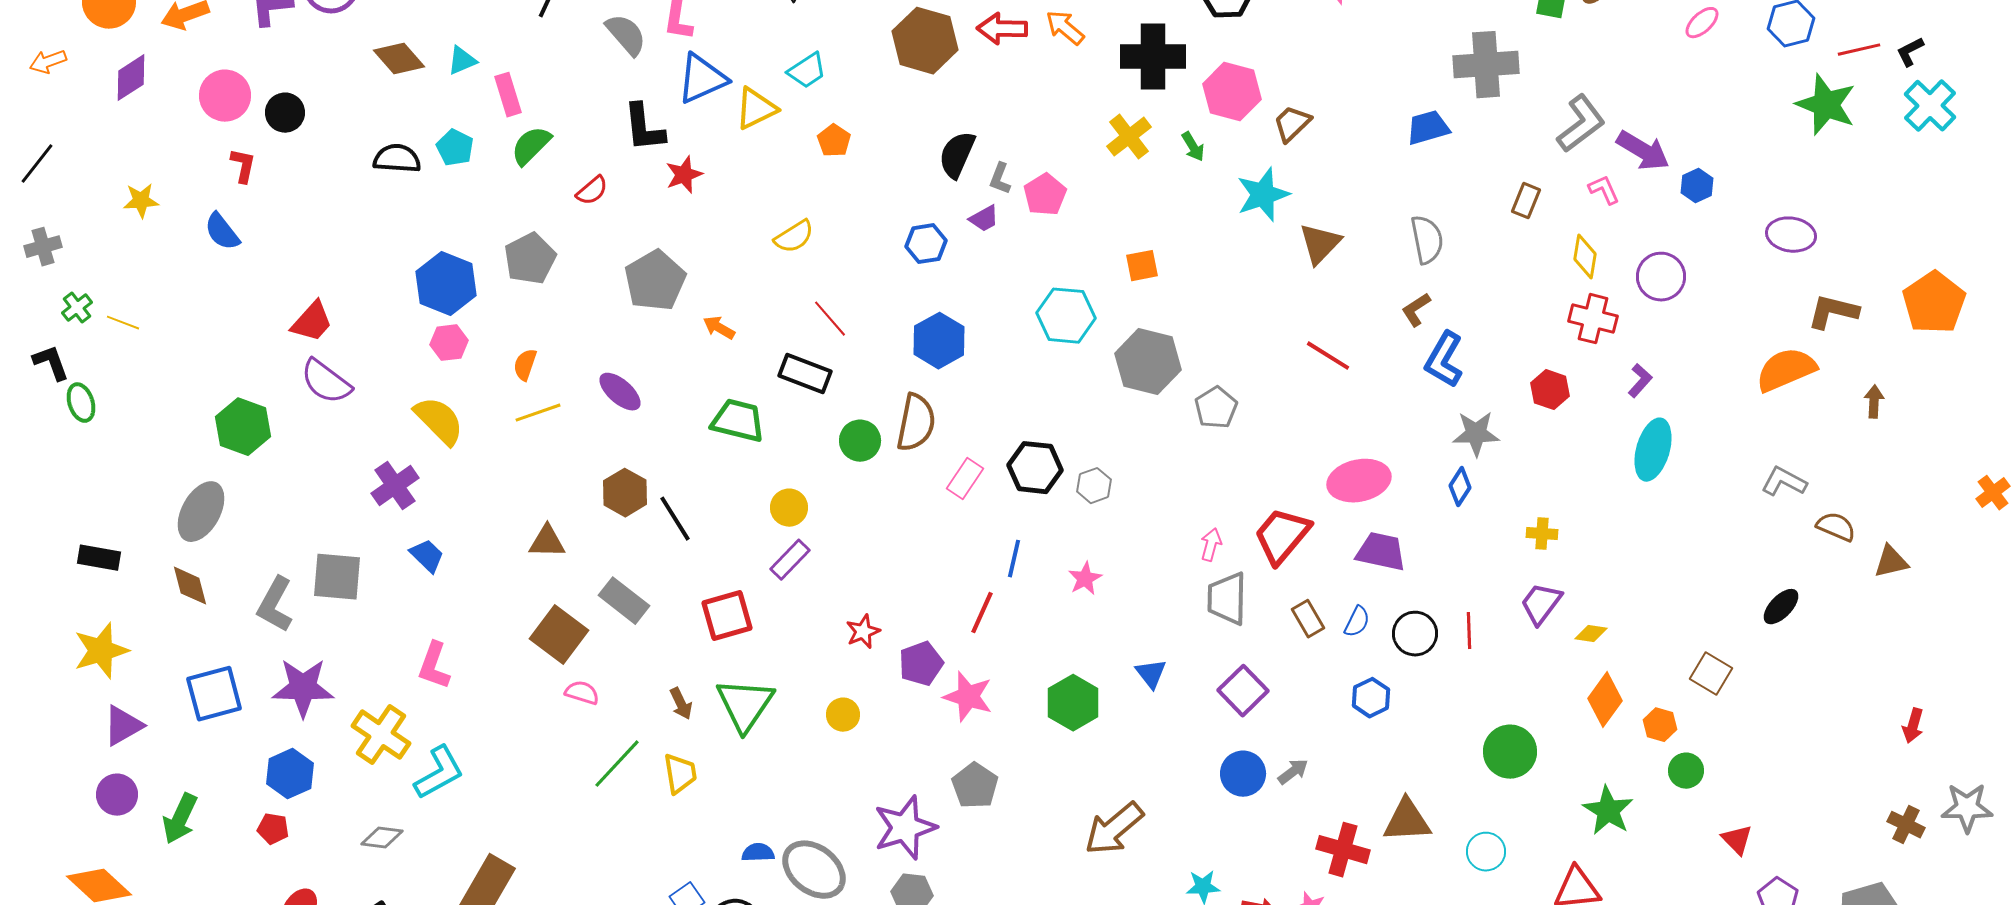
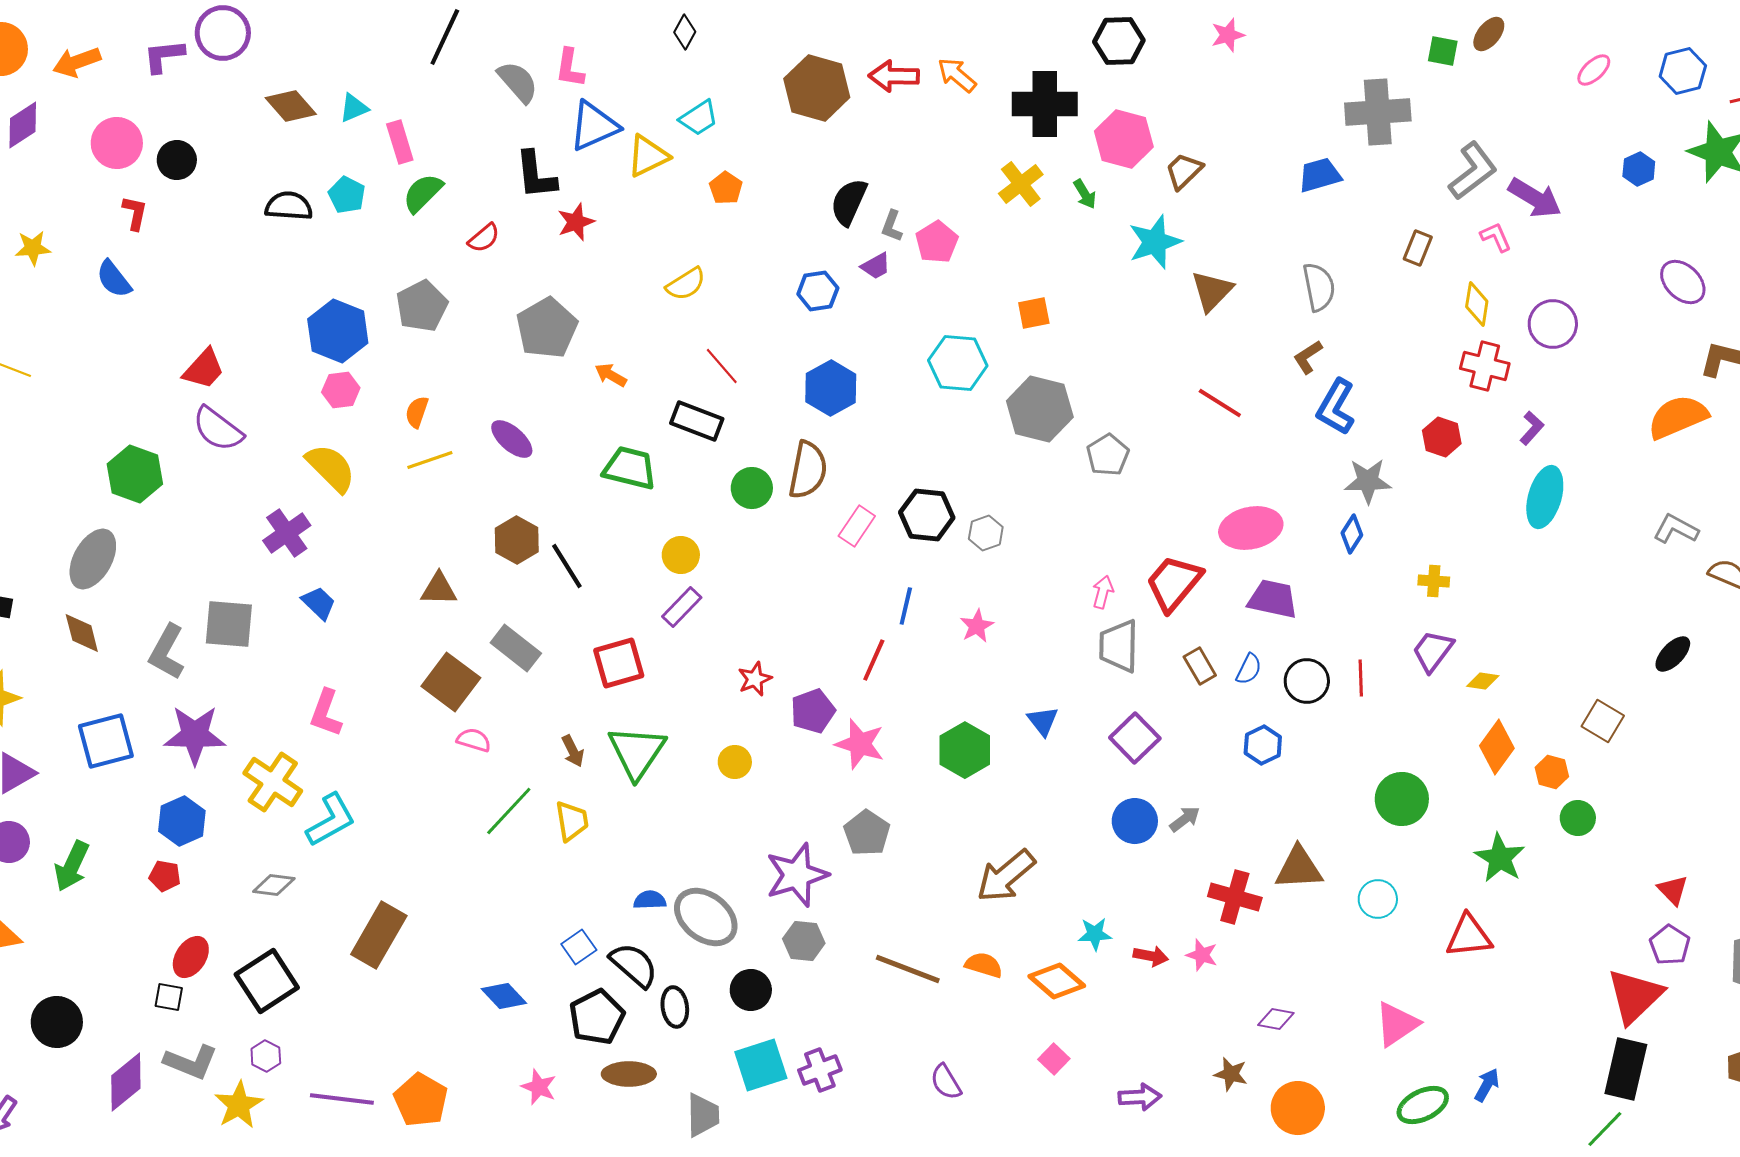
blue hexagon: (1697, 186) -> (1639, 169), moved
purple ellipse: (1791, 235) -> (1683, 282), turned 36
red triangle: (1737, 840) -> (1673, 890), moved

